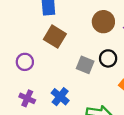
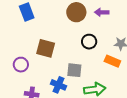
brown square: (55, 37) -> (46, 48), moved
gray square: (85, 65) -> (74, 70), moved

